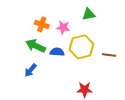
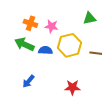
green triangle: (89, 14) -> (89, 18), moved
blue arrow: (31, 70) -> (28, 81), moved

